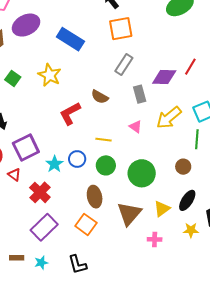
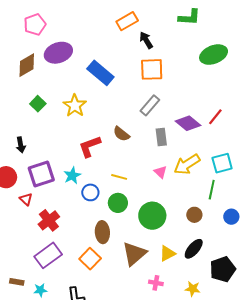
purple diamond: (164, 77) -> (188, 123), turned 30
pink triangle: (135, 127) -> (161, 172), moved
cyan star: (54, 164) -> (72, 176), moved
yellow star: (191, 230) -> (193, 289), moved

